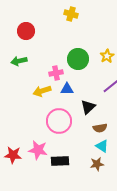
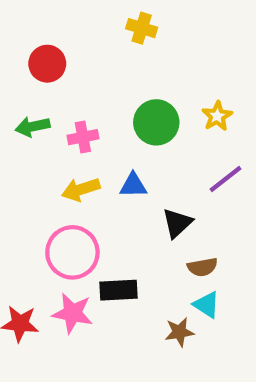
pink cross: (56, 73) -> (83, 137), moved
pink circle: (59, 121) -> (72, 252), moved
black rectangle: (60, 161) -> (119, 290), moved
brown star: (97, 164) -> (179, 332), moved

